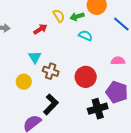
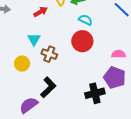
pink semicircle: (118, 61) -> (119, 54), moved
red circle: (86, 77) -> (82, 41), moved

